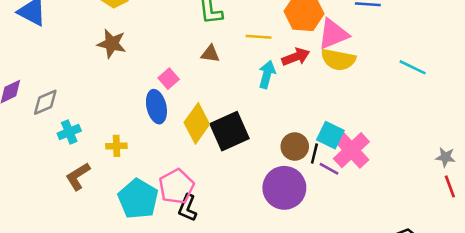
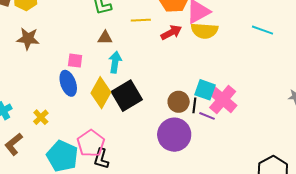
cyan arrow: (267, 74) -> (115, 62), moved
pink square: (169, 79) -> (75, 61), turned -35
yellow cross: (116, 146) -> (41, 117), turned -35

